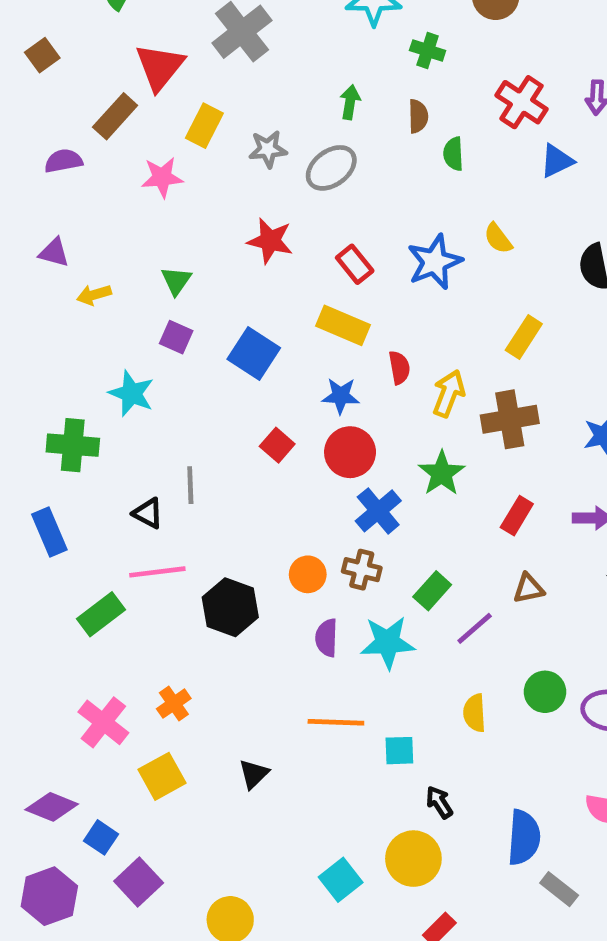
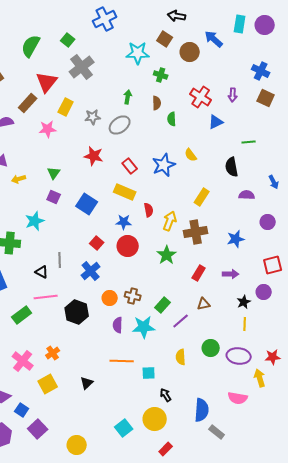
cyan star: (132, 393) -> (35, 221), turned 30
blue cross: (378, 511) -> (91, 271), moved

